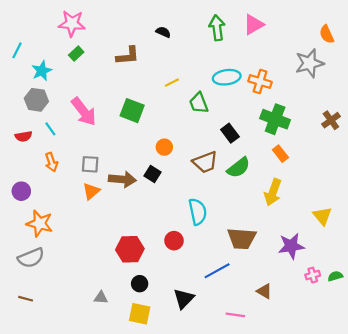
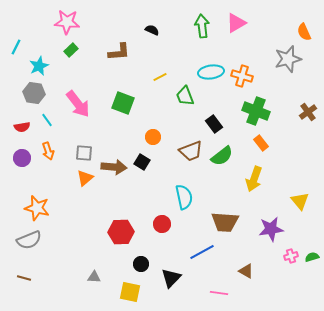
purple circle: (21, 191) -> (22, 158), moved
black circle: (140, 284) -> (141, 264), moved

